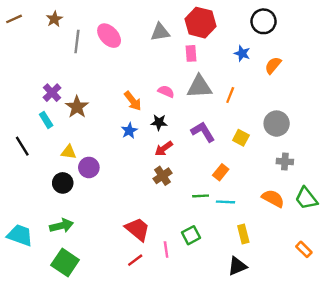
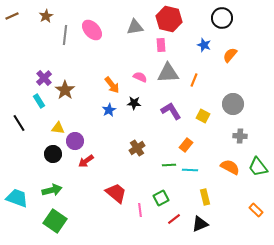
red arrow: (164, 148) -> (86, 161), moved
red line: (135, 260) -> (174, 219), moved

